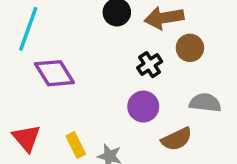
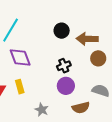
black cross: (150, 65) -> (64, 66), moved
yellow rectangle: (76, 145) -> (20, 87), moved

